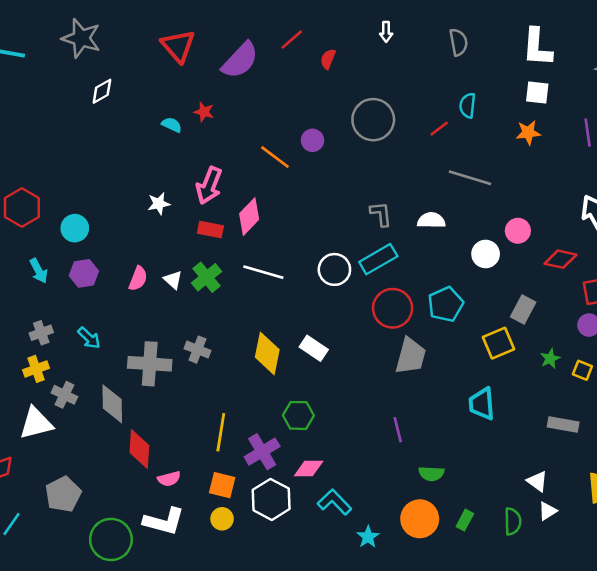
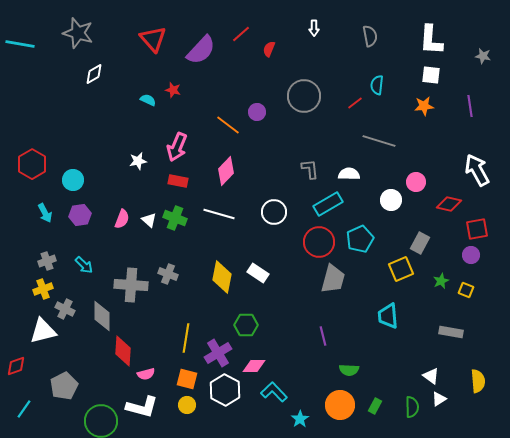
pink diamond: (249, 217) -> (226, 171), moved
cyan rectangle: (378, 259) -> (328, 204), moved
green cross: (207, 277) -> (175, 218), turned -30

